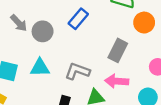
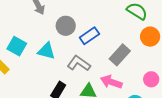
blue rectangle: (78, 19) -> (89, 36), moved
gray circle: (43, 31) -> (66, 26), moved

